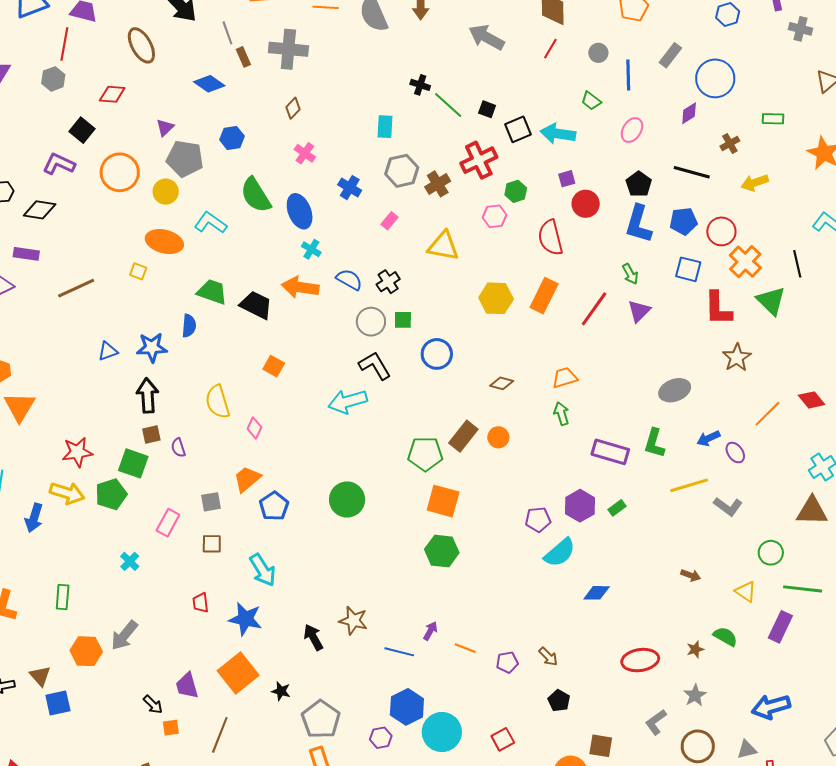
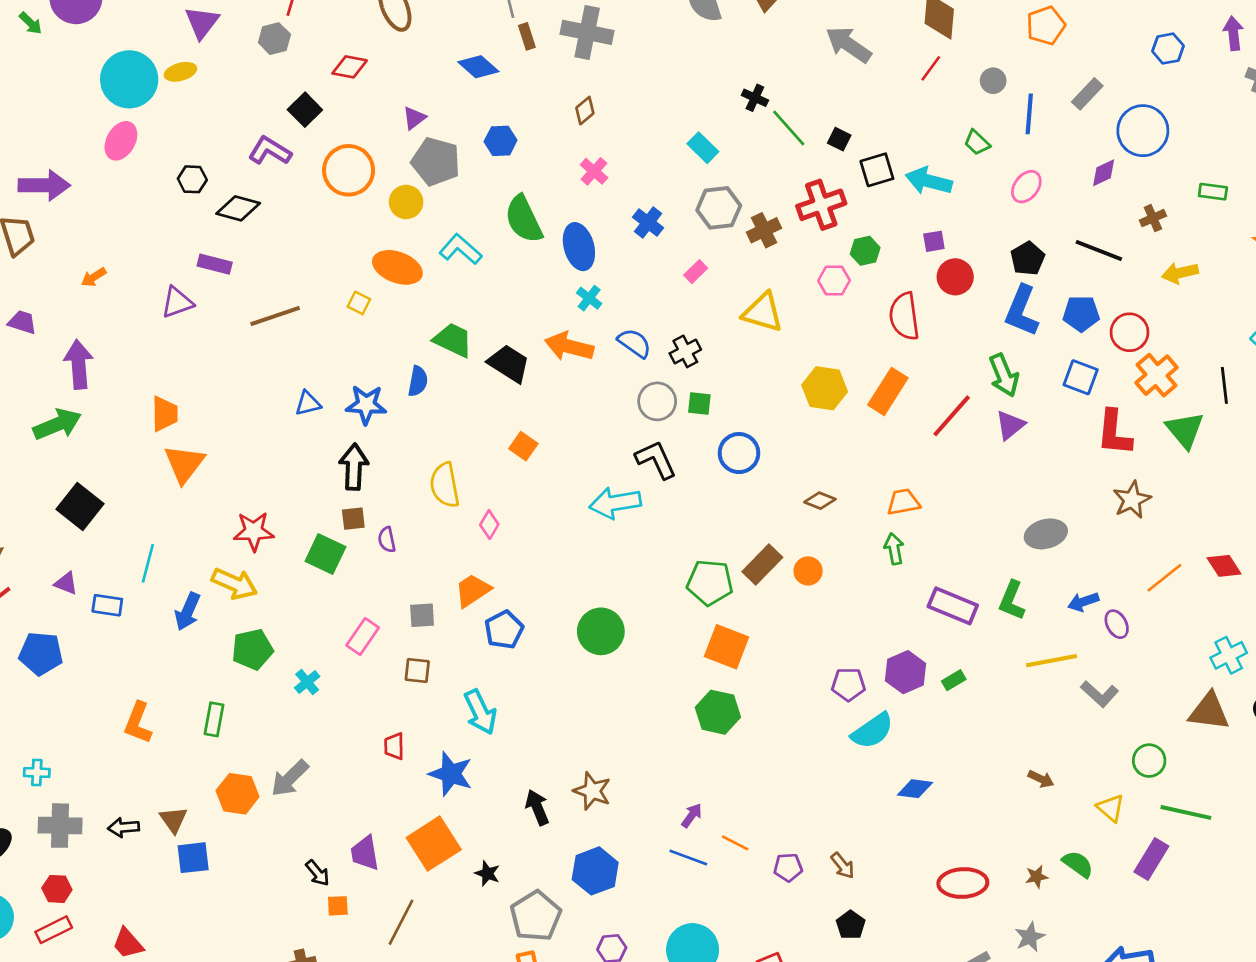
cyan rectangle: (385, 127) -> (703, 148), turned -55
green arrow: (630, 274) -> (1004, 375), size x1.5
green pentagon: (111, 494) -> (252, 649), moved
blue line: (399, 652) -> (688, 858), moved
blue hexagon: (407, 707) -> (595, 871), moved

